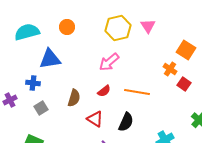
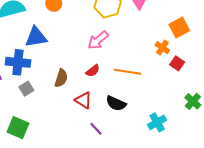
orange square: (186, 50) -> (179, 28), turned 30
blue cross: (33, 83) -> (18, 62), size x1.6
black semicircle: (126, 122) -> (116, 103), turned 90

